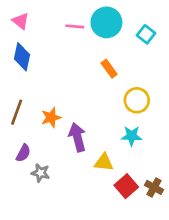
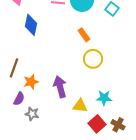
blue diamond: (22, 57) -> (31, 25), moved
yellow circle: (137, 100) -> (93, 59), moved
orange star: (51, 117) -> (31, 82), moved
cyan star: (132, 136) -> (104, 98), moved

